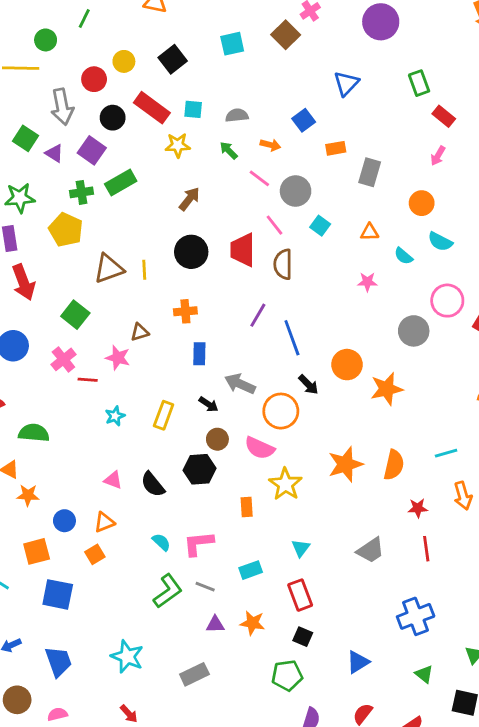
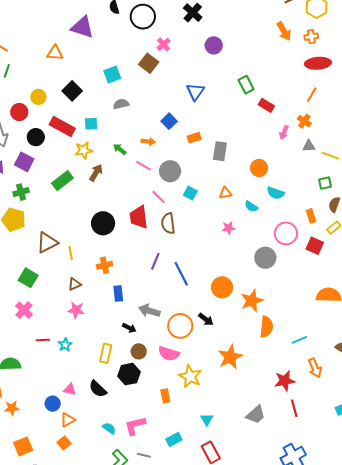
purple circle: (381, 22) -> (214, 45), size x0.7
gray semicircle: (237, 115) -> (121, 104), moved
pink arrow: (438, 156) -> (284, 132), moved
green rectangle: (121, 182) -> (62, 181), moved
brown arrow: (189, 199) -> (96, 173), moved
yellow line: (144, 270) -> (71, 253), moved
pink star: (118, 358) -> (76, 310), moved
red line: (88, 380) -> (43, 340), moved
black arrow: (308, 385) -> (206, 319), moved
yellow rectangle: (164, 415) -> (106, 353), moved
orange semicircle: (394, 465) -> (266, 327), moved
red star: (418, 508) -> (285, 381), size x1.5
blue circle: (64, 521) -> (53, 404), moved

